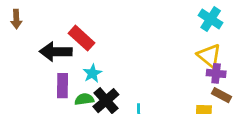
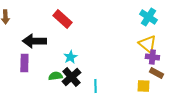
red rectangle: (82, 38) -> (62, 19), moved
cyan star: (92, 73) -> (70, 57), moved
purple rectangle: (62, 86) -> (24, 63), moved

